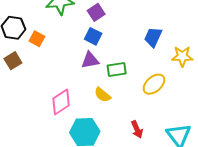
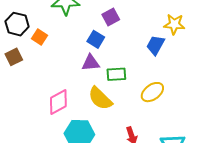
purple square: (96, 12) -> (111, 17), moved
yellow star: (182, 56) -> (174, 24), moved
yellow semicircle: (102, 95) -> (100, 98), size x1.5

